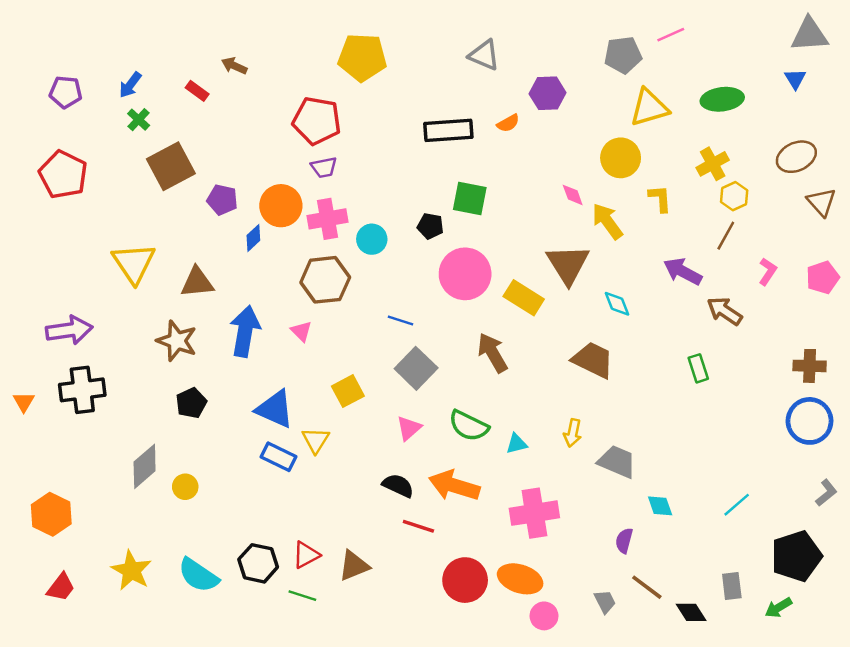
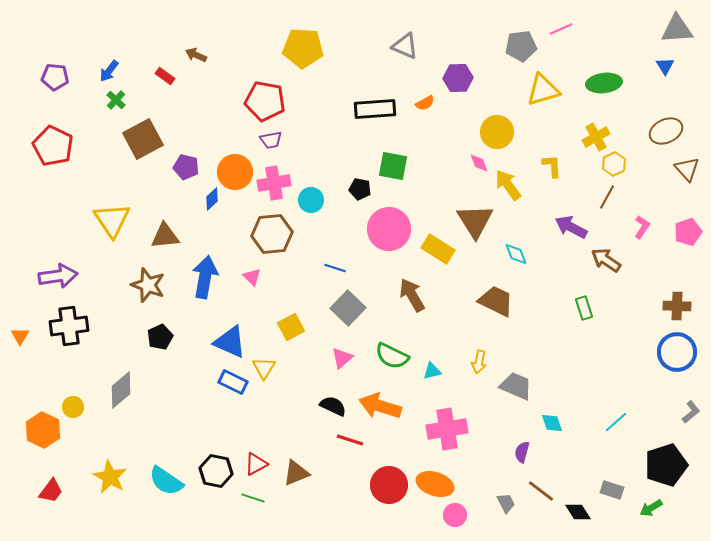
yellow circle: (621, 158) -> (497, 132), moved
yellow circle: (185, 487) -> (73, 407), moved
gray rectangle: (732, 586) -> (612, 490), turned -65

